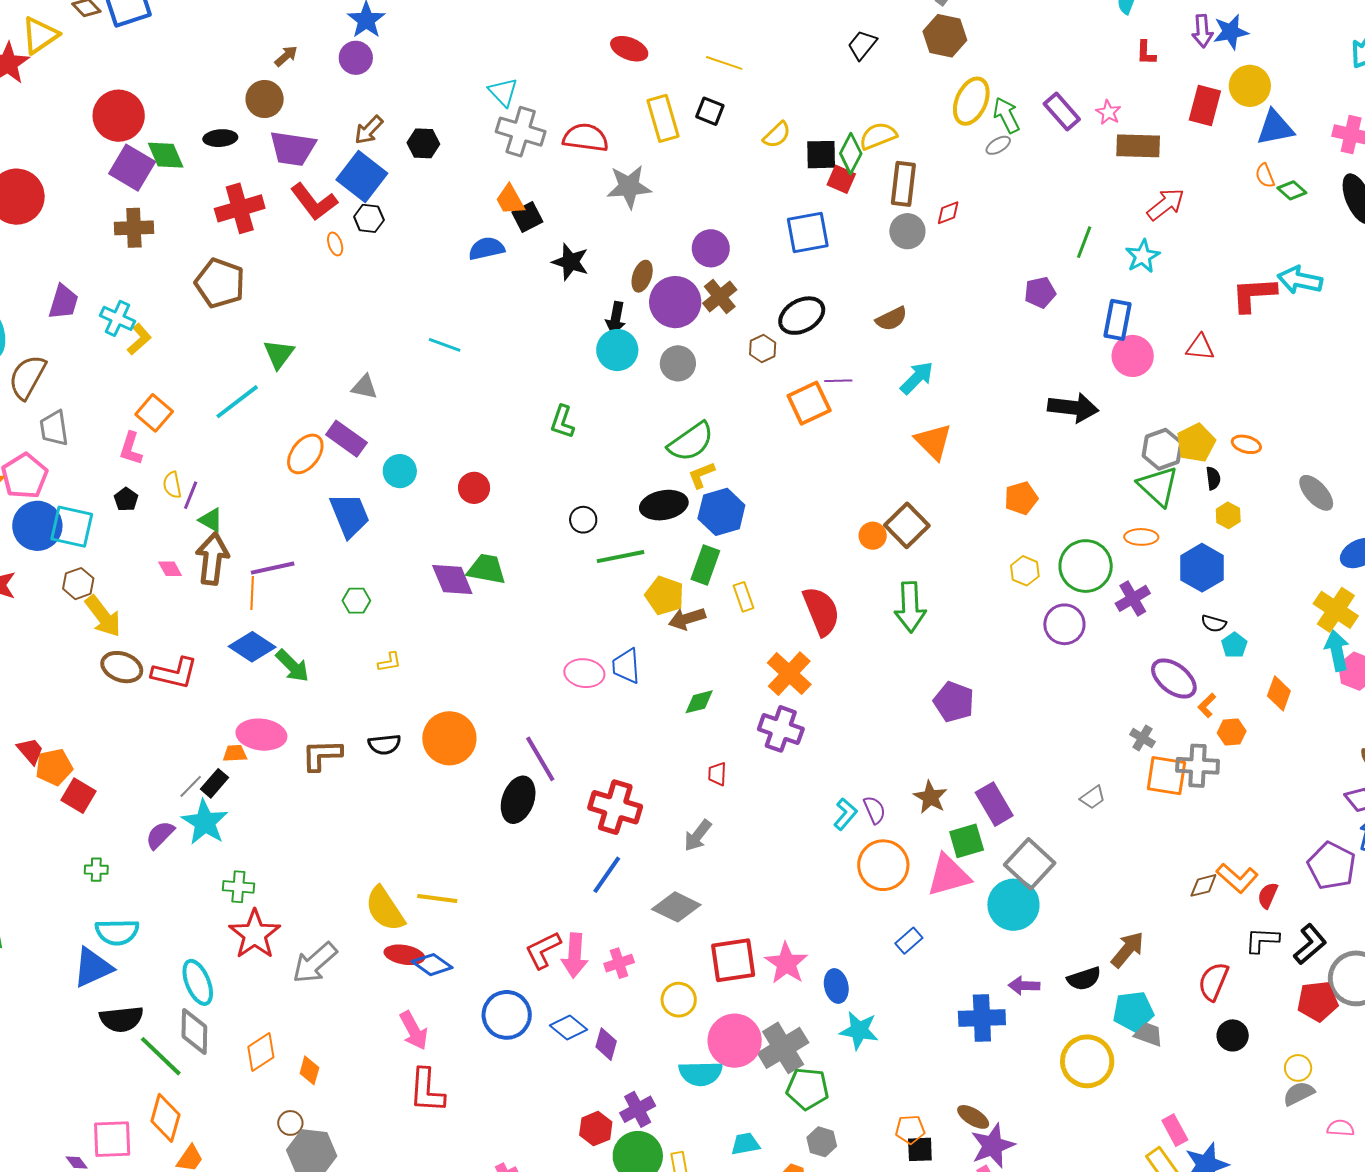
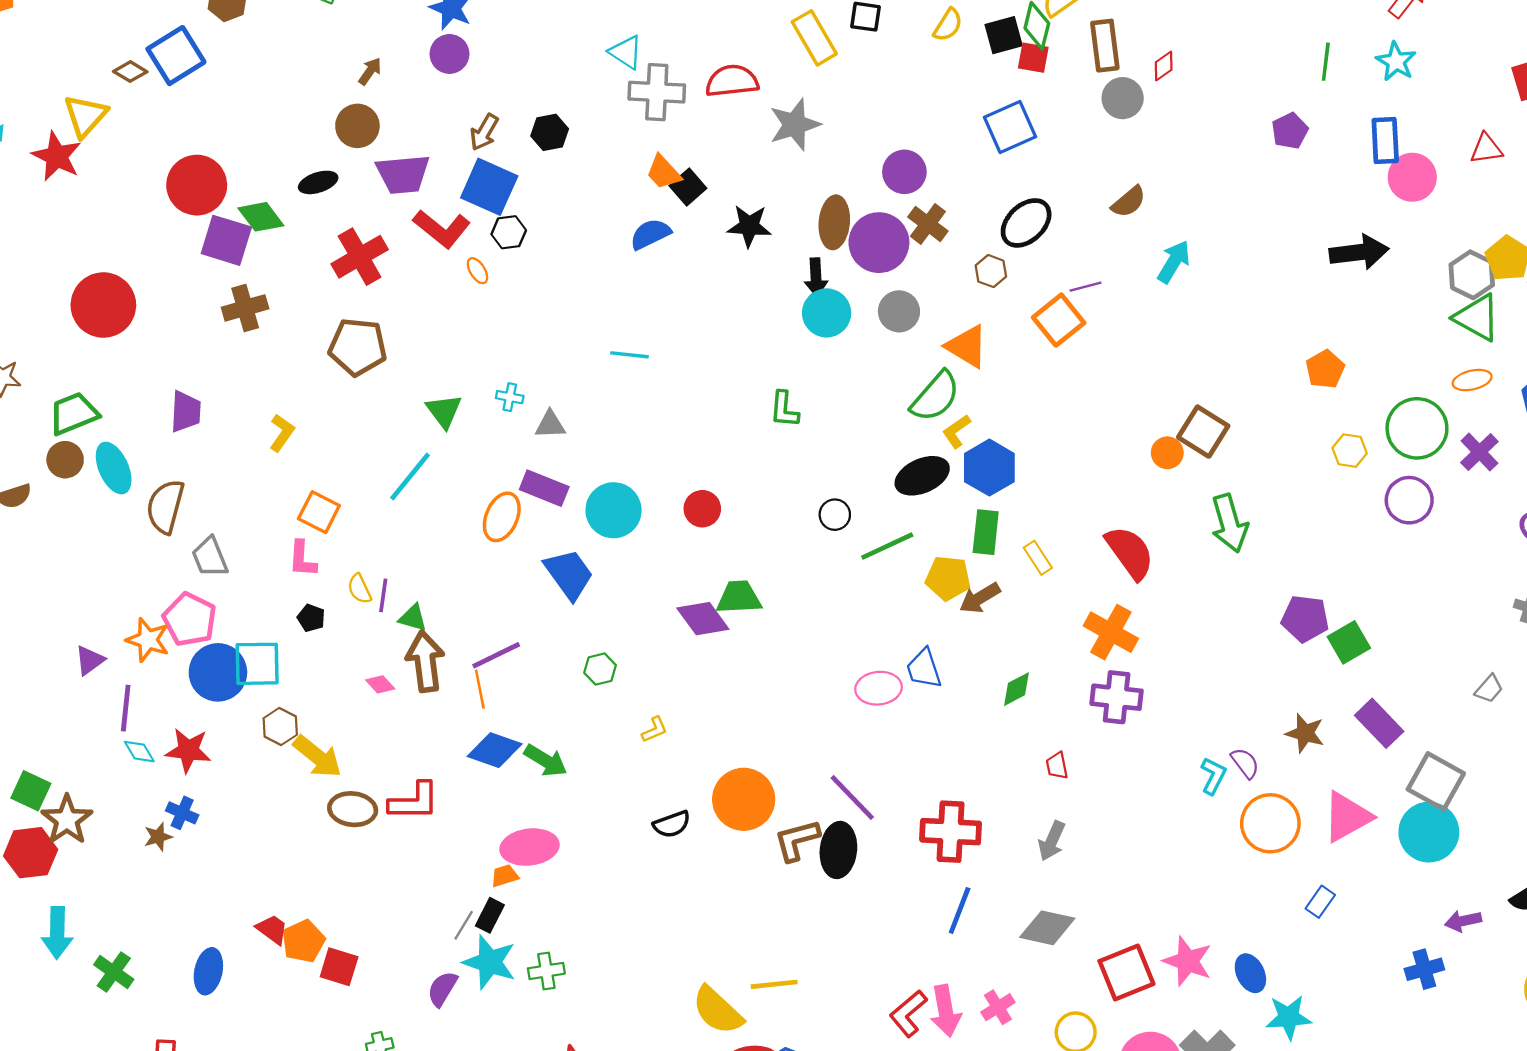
brown ellipse: (642, 276) -> (834, 222), size x1.4
cyan cross: (117, 318) -> (510, 397), moved, size x0.7
orange triangle: (933, 442) -> (967, 346), moved
cyan circle: (400, 471) -> (614, 510), size x1.4
brown L-shape: (322, 755) -> (797, 840), moved
green square: (967, 841) -> (1349, 642), moved
green cross: (238, 887) -> (546, 971), moved
blue cross: (982, 1018) -> (1424, 969), size x0.7

